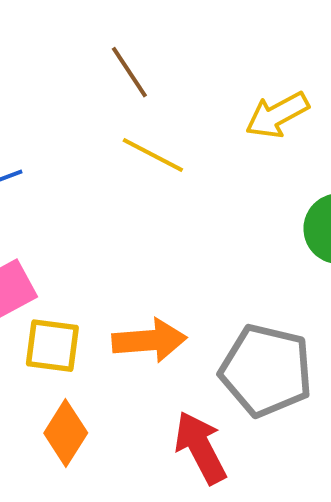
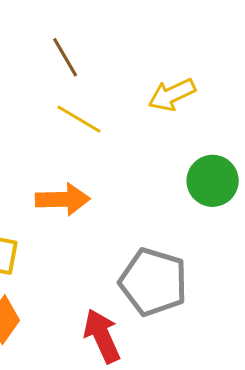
orange arrow: (149, 340) -> (63, 199), moved

